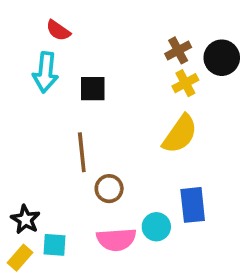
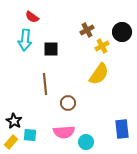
brown cross: (178, 50) -> (87, 30), moved
brown circle: (109, 189) -> (68, 103), moved
blue rectangle: (193, 205) -> (122, 129), moved
cyan circle: (156, 227) -> (86, 142), moved

